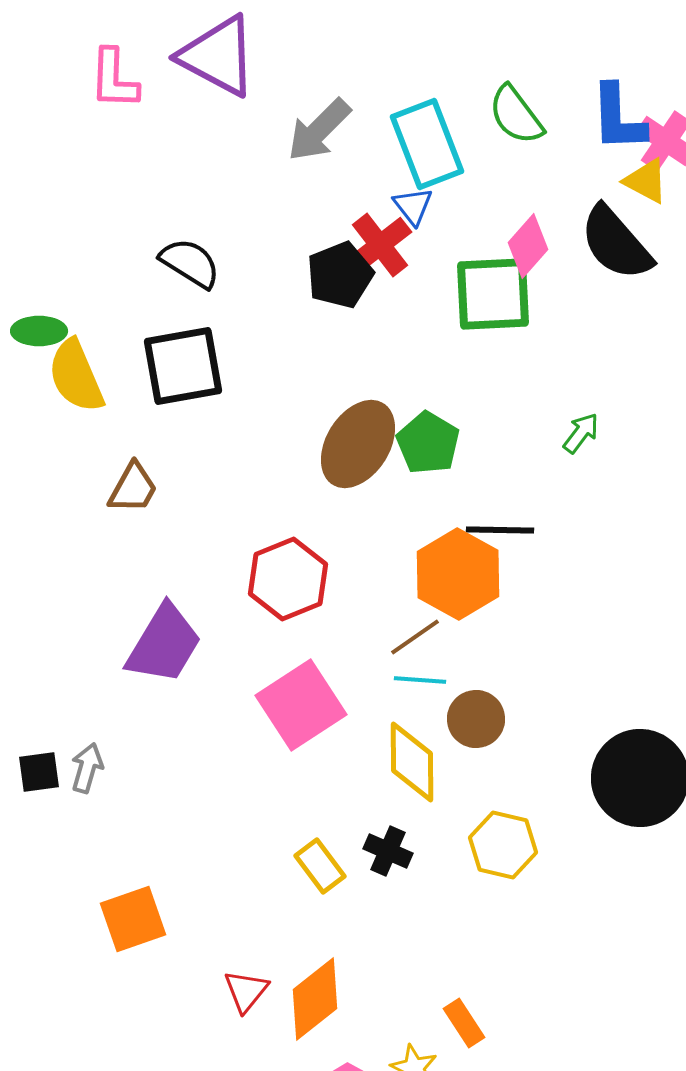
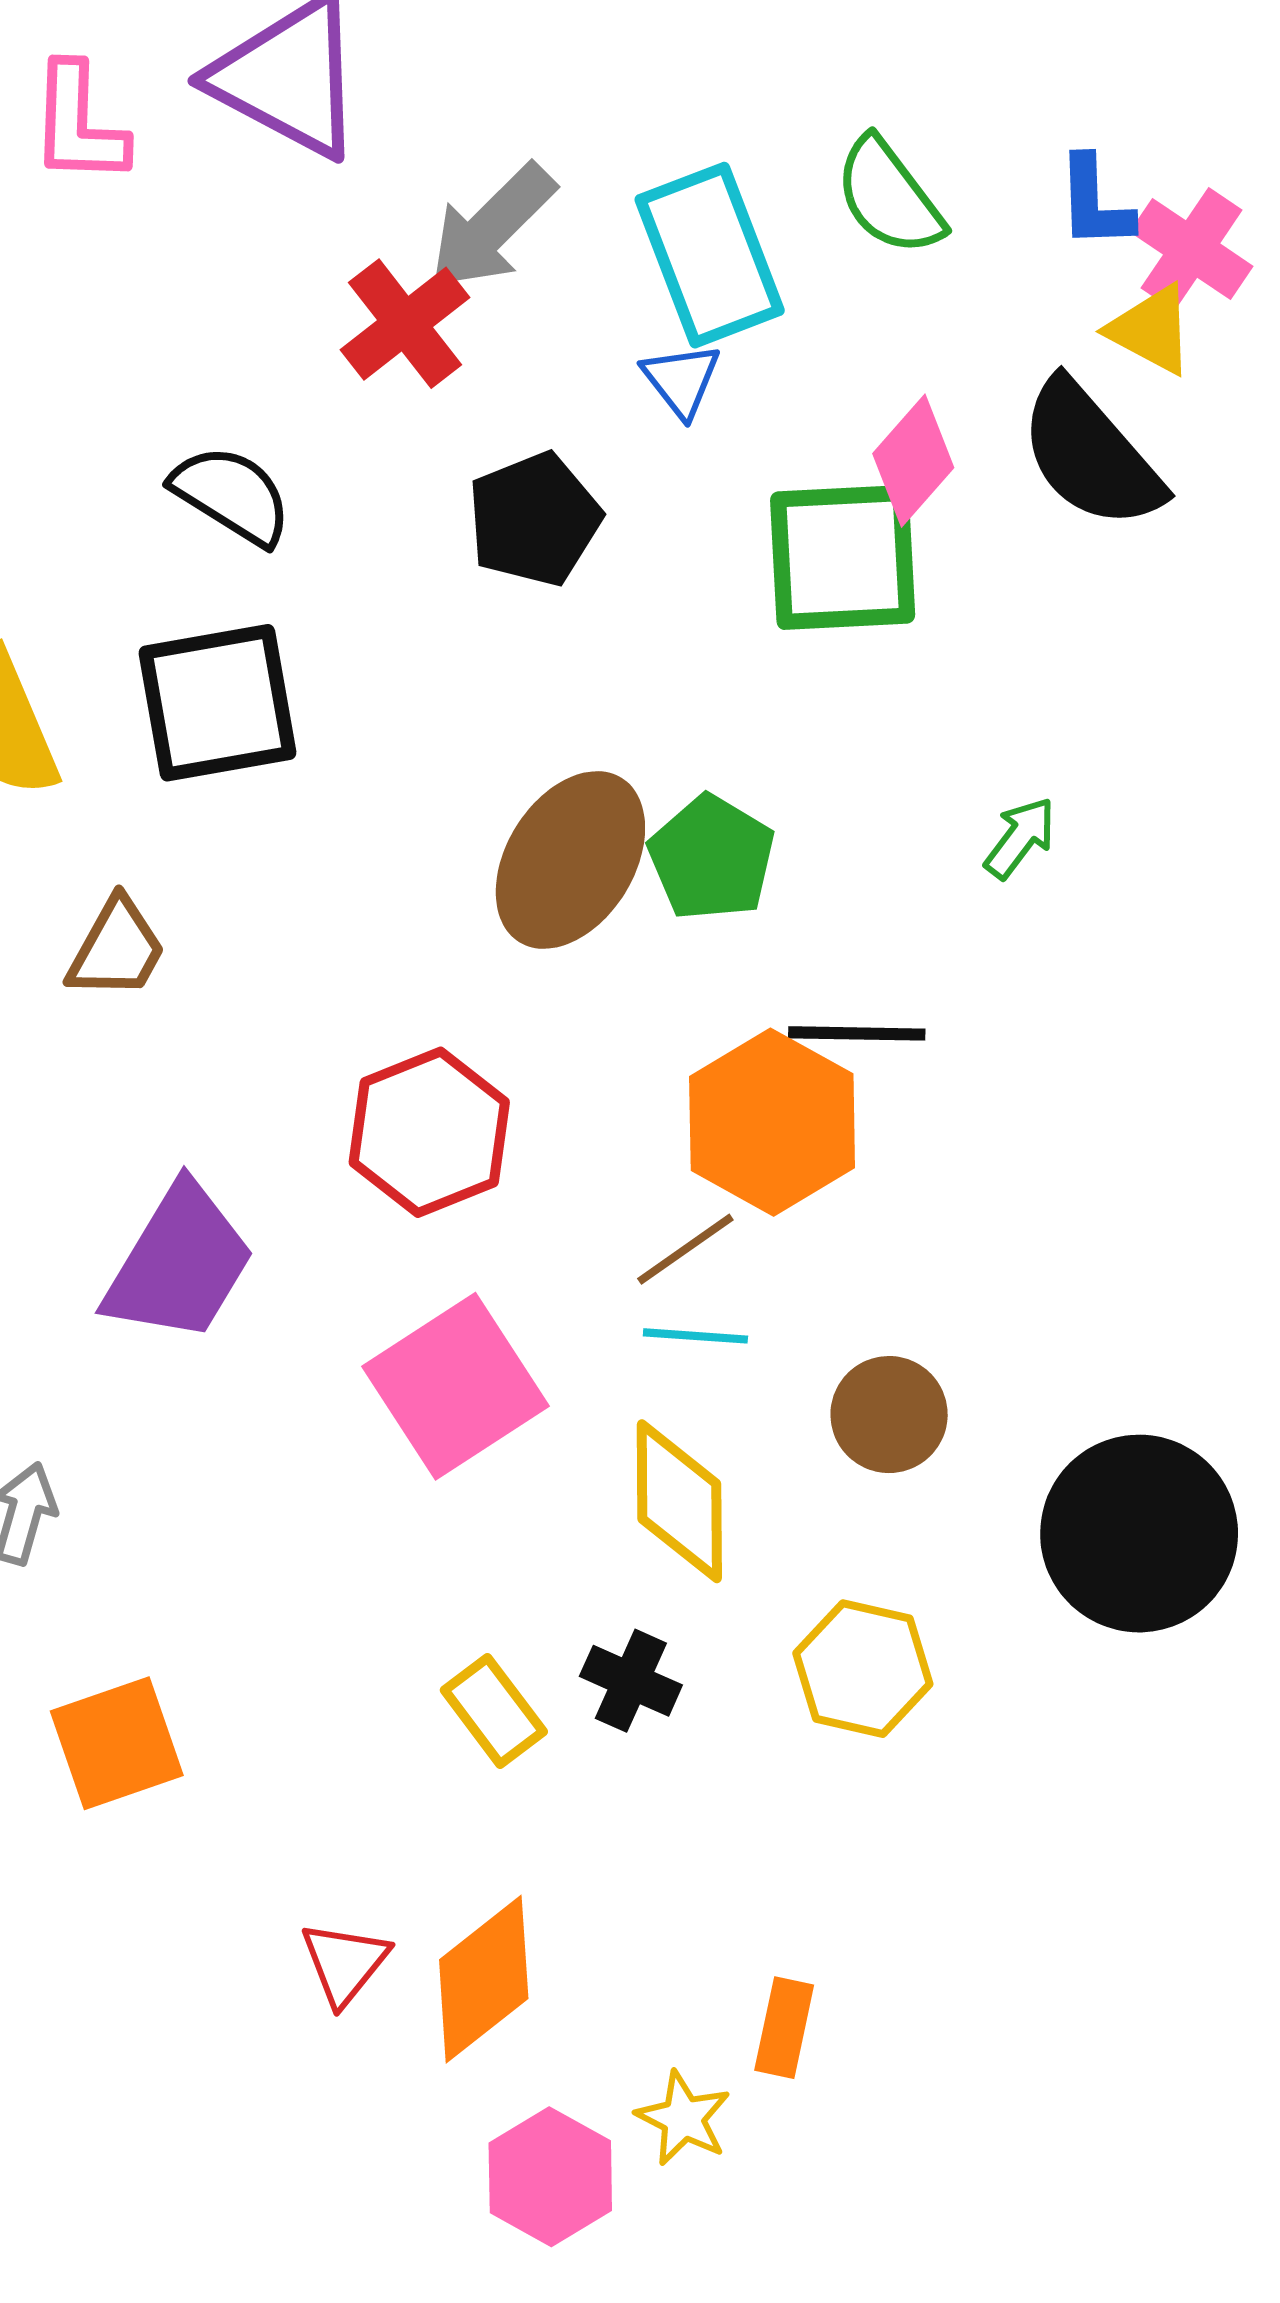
blue L-shape: (618, 118) -> (1095, 203), size x0.7
red cross: (380, 245) -> (405, 324), moved
brown circle: (476, 719) -> (889, 1415), moved
orange square: (133, 919) -> (117, 1743), moved
orange rectangle: (464, 1023) -> (784, 2028), turned 45

